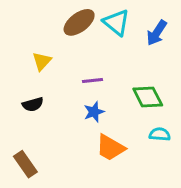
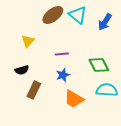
cyan semicircle: (160, 134) -> (107, 90), size x1.5
brown rectangle: (25, 164) -> (34, 90), moved, turned 60

